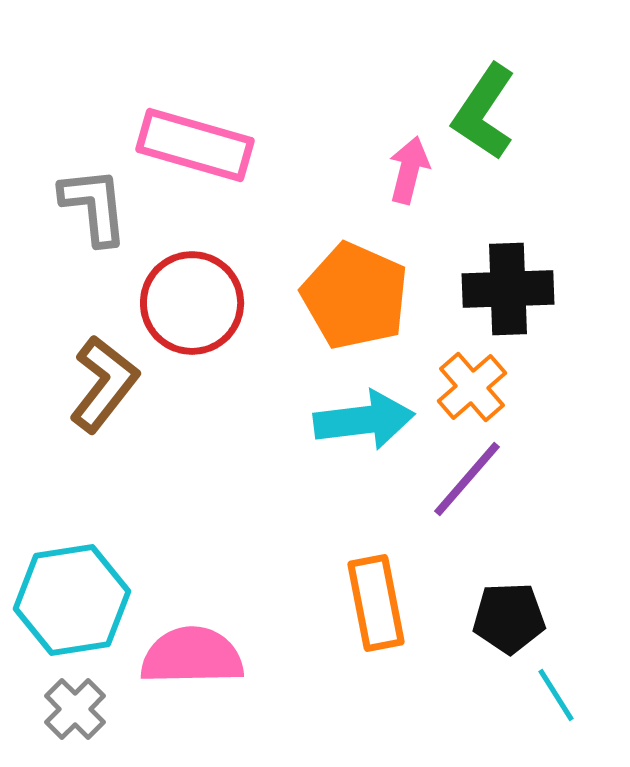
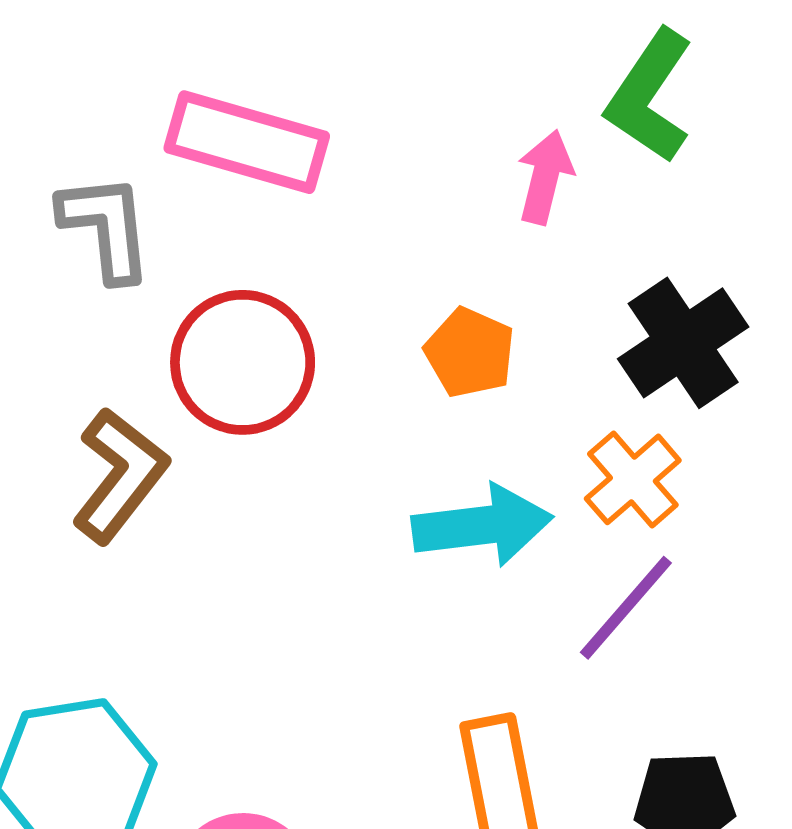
black cross: (508, 289) -> (683, 343), turned -32
orange pentagon: (355, 296) -> (470, 353), size x0.6

